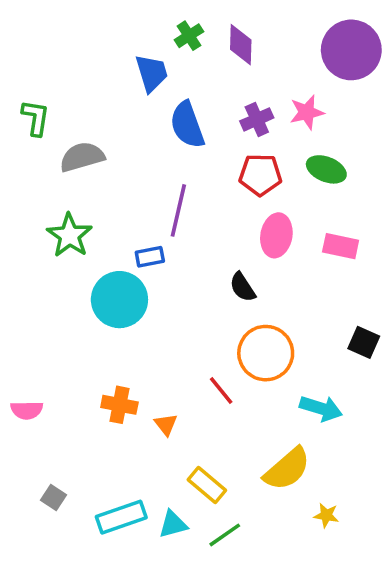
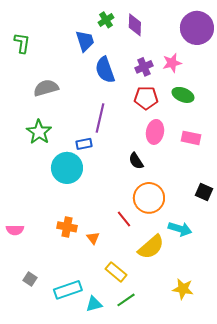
green L-shape: (36, 118) -> (22, 43), moved
yellow semicircle: (287, 469) -> (151, 247), moved
yellow star: (326, 515) -> (183, 289), size x1.5
cyan triangle: (173, 524) -> (94, 304), moved

